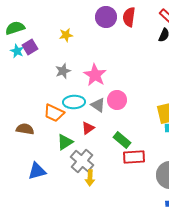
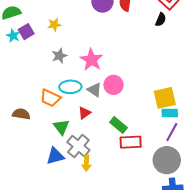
yellow star: (66, 35) -> (54, 25), moved
green triangle: (65, 142) -> (61, 127), turned -36
blue triangle: (37, 171) -> (55, 156), moved

